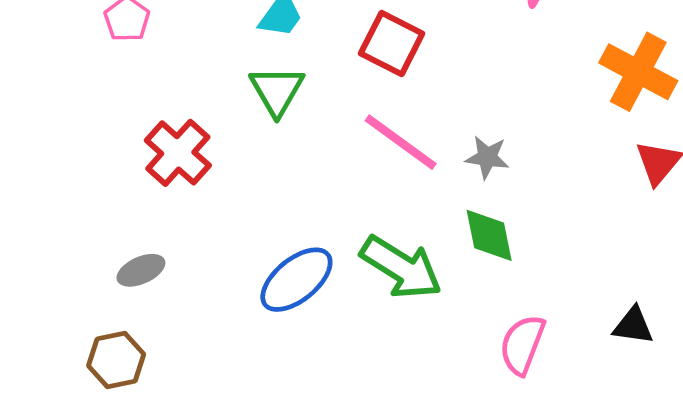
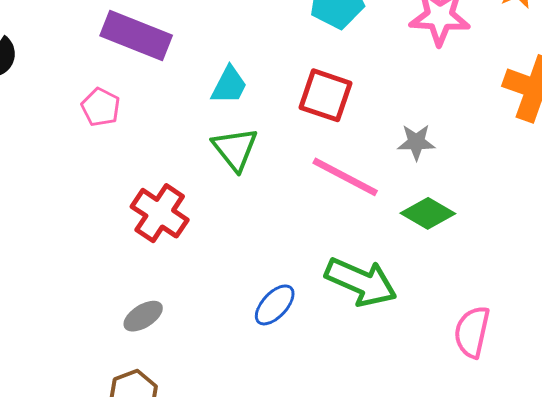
gray star: (487, 157) -> (416, 142), moved
green diamond: (489, 235) -> (428, 213), moved, turned -40
blue ellipse: (296, 280) -> (275, 305), size x0.7

